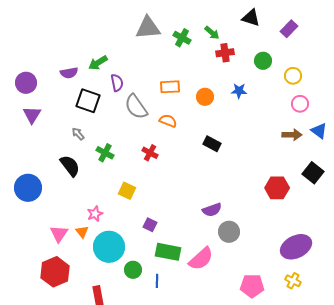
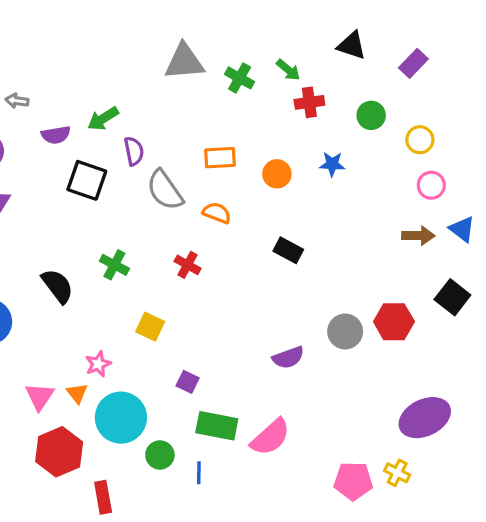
gray arrow: (78, 134) -> (17, 101), moved, turned -40
gray circle: (229, 232) -> (345, 331), moved
red hexagon: (55, 272) -> (59, 452), moved
yellow cross: (293, 281) -> (397, 473), moved

